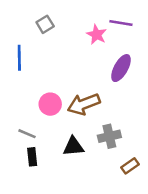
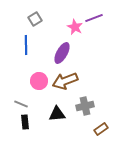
purple line: (121, 23) -> (94, 18), turned -30
blue line: (19, 58) -> (26, 45), moved
purple ellipse: (121, 68) -> (62, 53), moved

